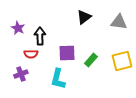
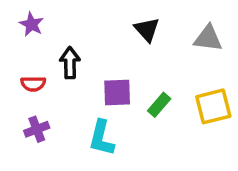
black triangle: (84, 17) -> (147, 30), turned -35
purple star: (18, 28) -> (31, 24), moved
red semicircle: (31, 54) -> (33, 84), moved

